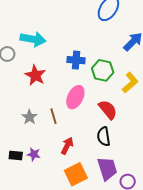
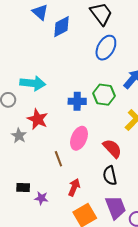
green hexagon: (103, 70) -> (104, 95), moved
gray star: (29, 117) -> (19, 136), moved
black rectangle: (16, 155) -> (23, 188), moved

